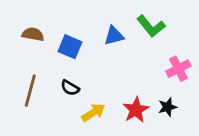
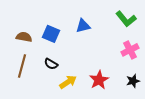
green L-shape: (151, 26) -> (126, 19), moved
brown semicircle: (33, 34) -> (24, 37), moved
black star: (167, 107) -> (133, 81), moved

